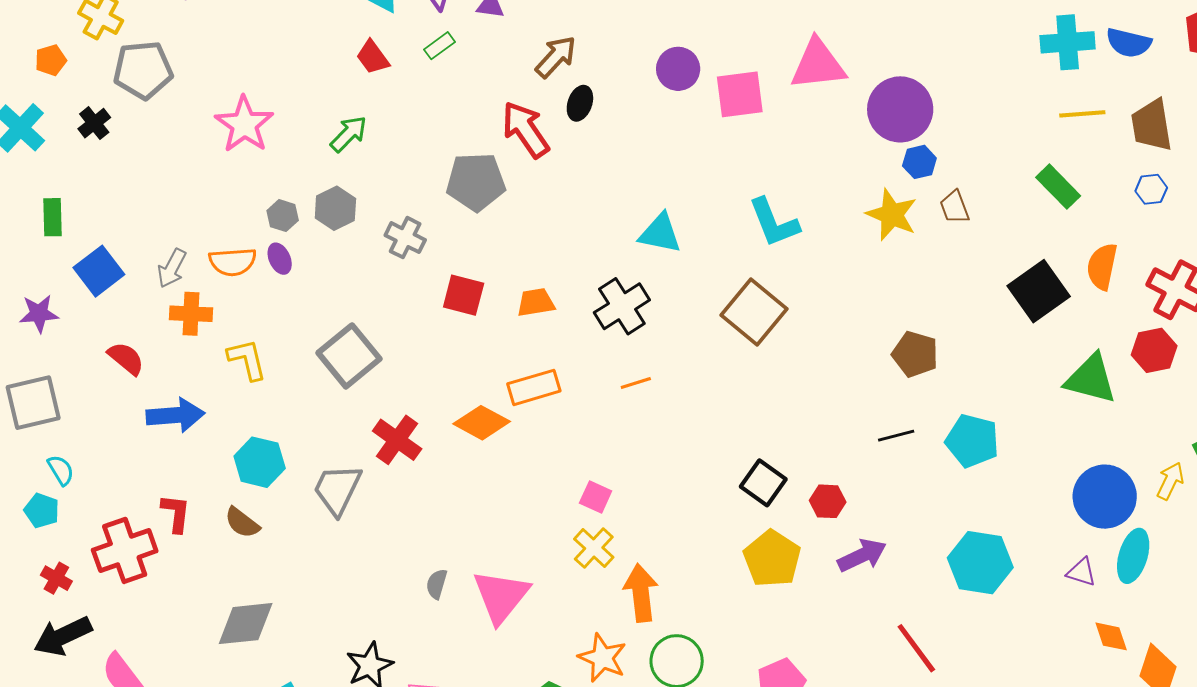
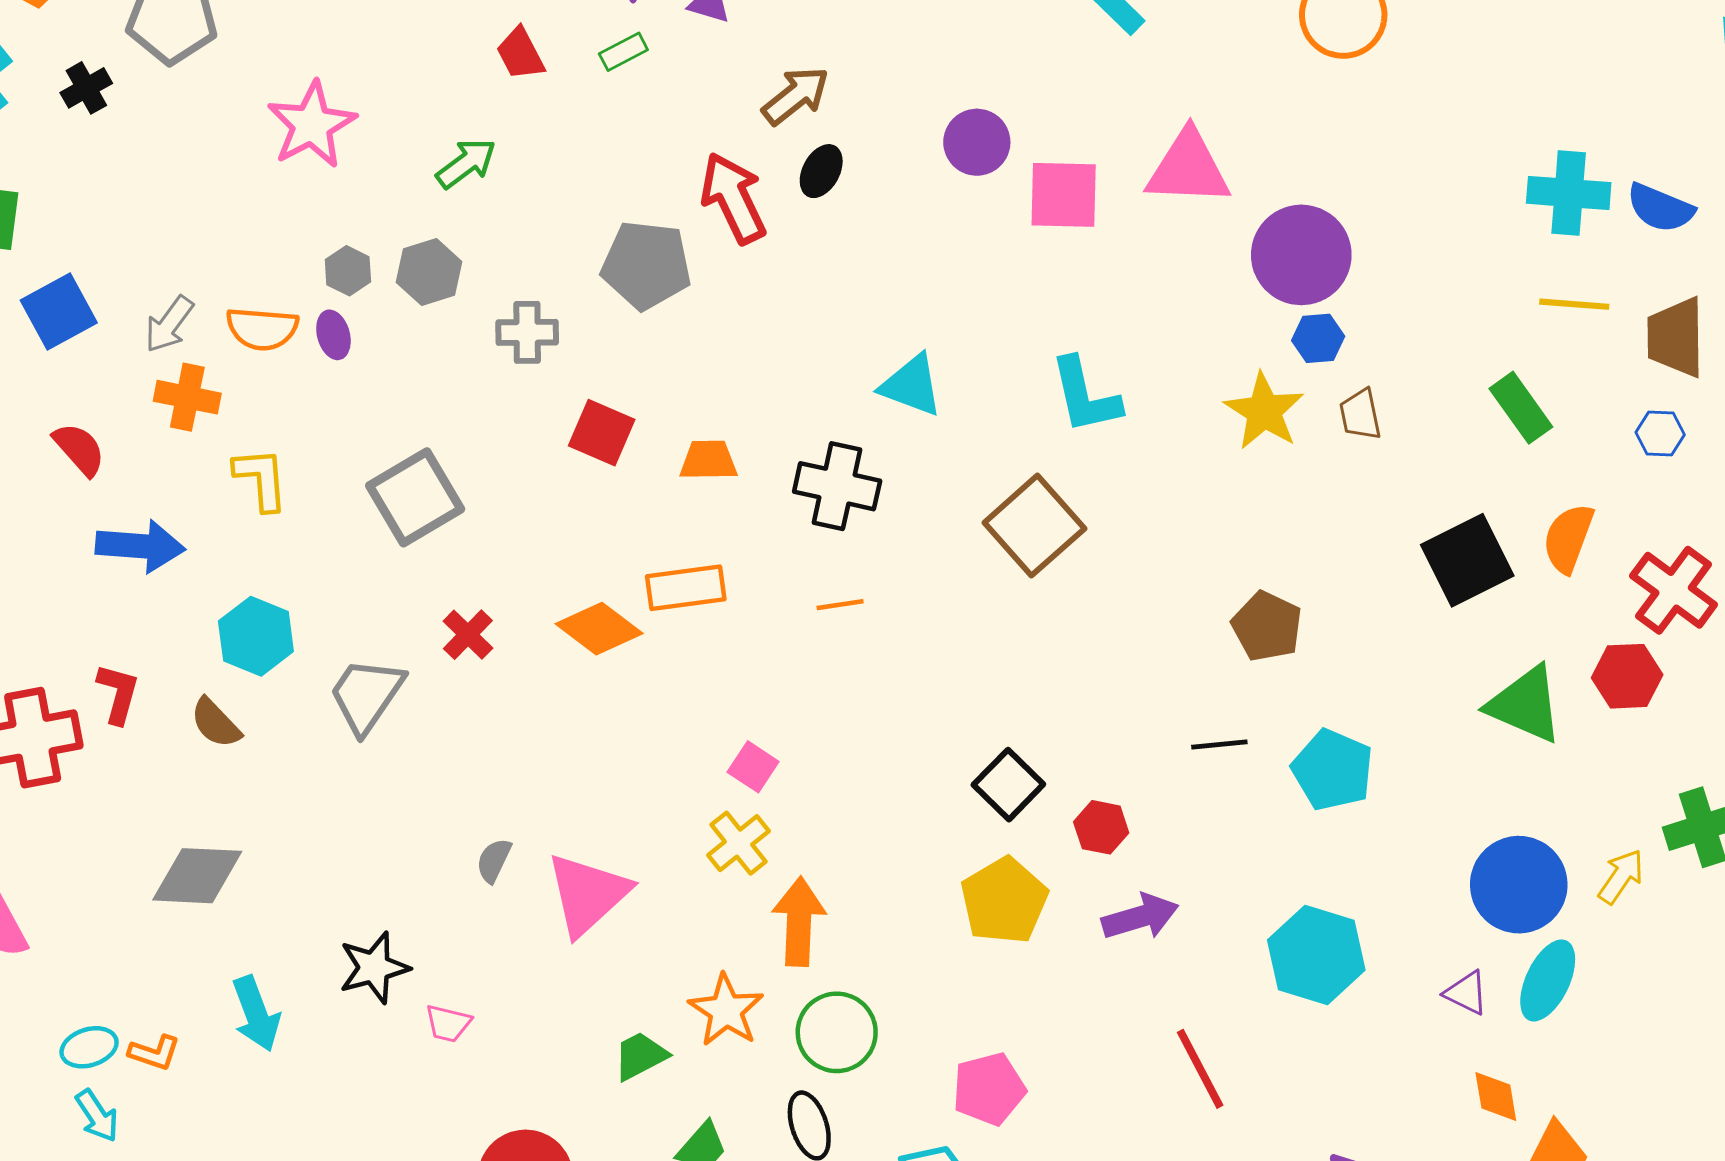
gray cross: (405, 238) -> (527, 332), turned -36
black cross: (622, 306) -> (837, 486), turned 36
red cross: (397, 440) -> (468, 635), size x0.7

